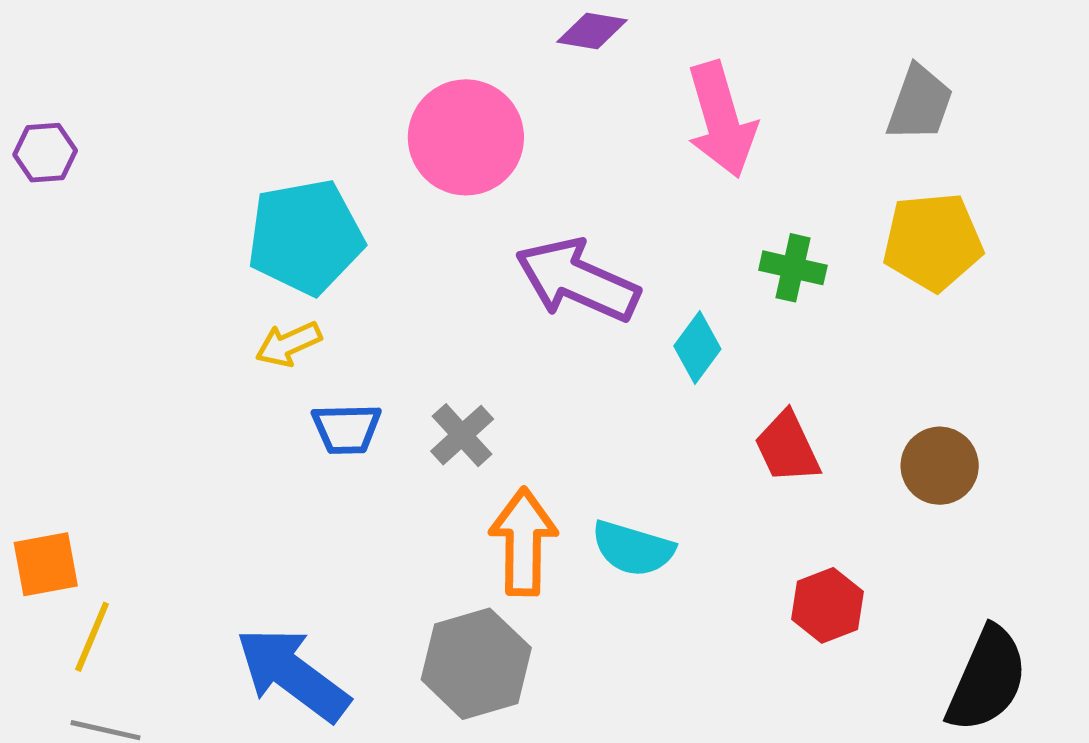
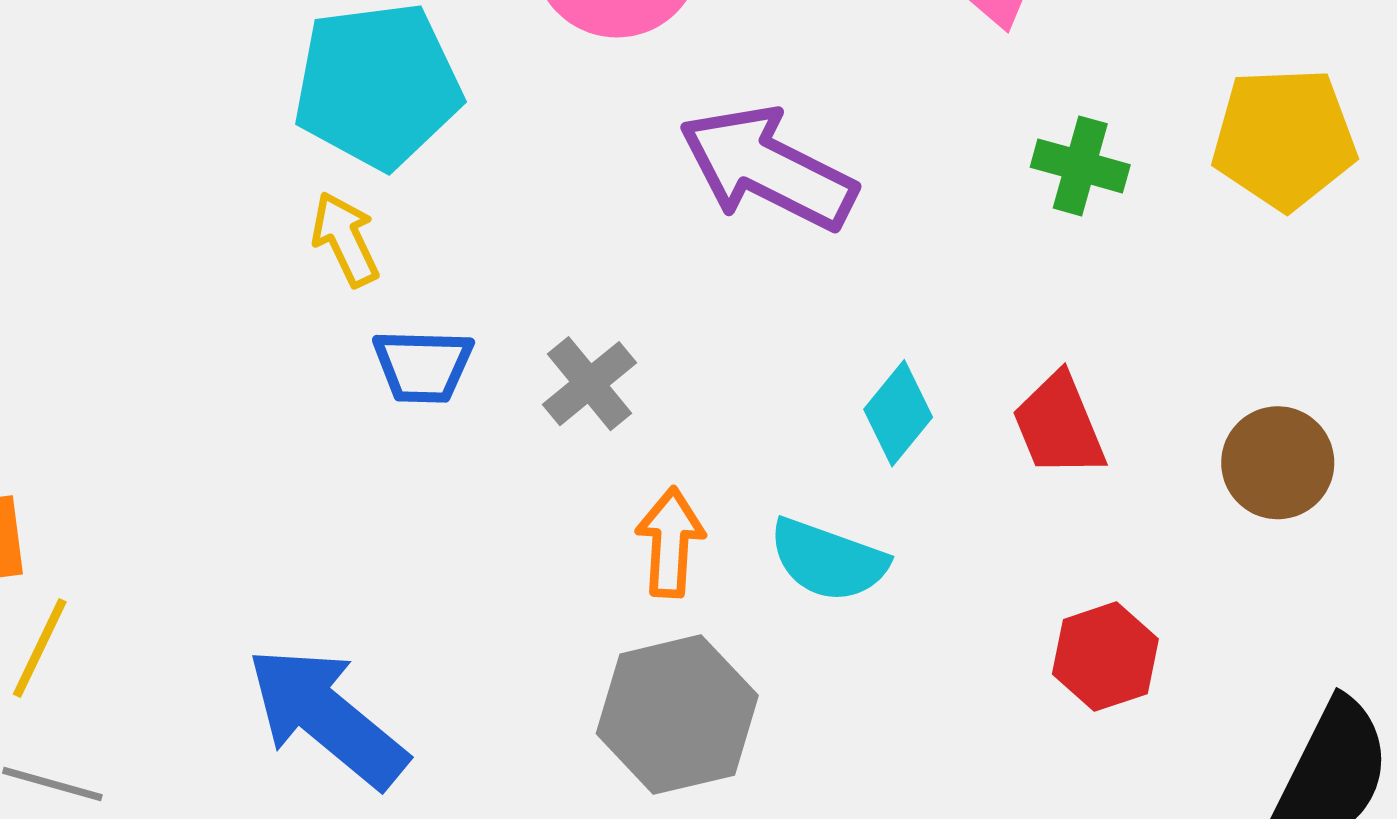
yellow arrow: (289, 344) -> (345, 239), turned 86
cyan diamond: (697, 347) -> (898, 413), moved
orange arrow: (523, 542) -> (670, 542), size x0.7
gray hexagon: (476, 664) -> (677, 715), moved

